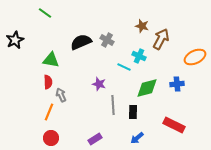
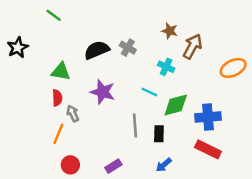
cyan line: (124, 67) -> (149, 92), moved
purple star: (99, 84) -> (103, 92), moved, size x1.5
blue cross: (177, 84) -> (208, 117), moved, size x1.5
red circle: (51, 138) -> (70, 165), moved

